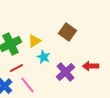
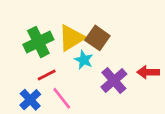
brown square: (68, 32) -> (97, 38), moved
yellow triangle: (34, 41) -> (71, 38), size x1.5

